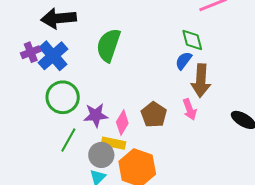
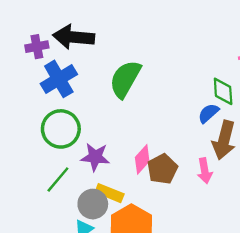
purple cross: (31, 52) -> (37, 47), moved
pink diamond: (122, 123) -> (142, 159), moved

